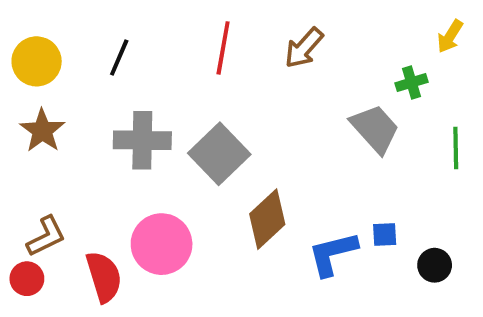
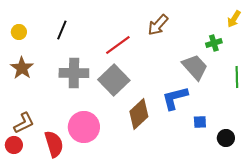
red line: (223, 48) -> (118, 45), moved, turned 44
yellow circle: (37, 61) -> (19, 32), size x0.6
blue L-shape: (333, 254) -> (175, 98), moved

